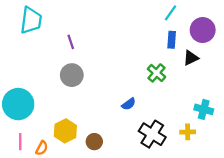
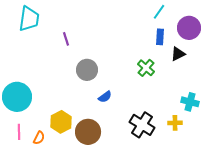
gray circle: (72, 75) -> (87, 70), moved
blue semicircle: (129, 104) -> (105, 97), moved
brown circle: (94, 142) -> (88, 132), size x1.6

